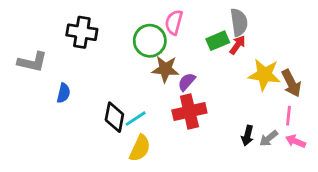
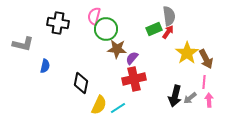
pink semicircle: (174, 22) -> (94, 16), moved
yellow star: (264, 75) -> (187, 53), turned 30
cyan line: (136, 119) -> (118, 108), moved
black arrow: (247, 136) -> (175, 96), size x1.5
pink arrow: (296, 141) -> (209, 100), turned 64

